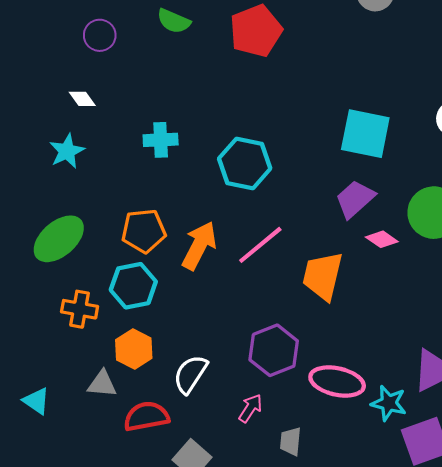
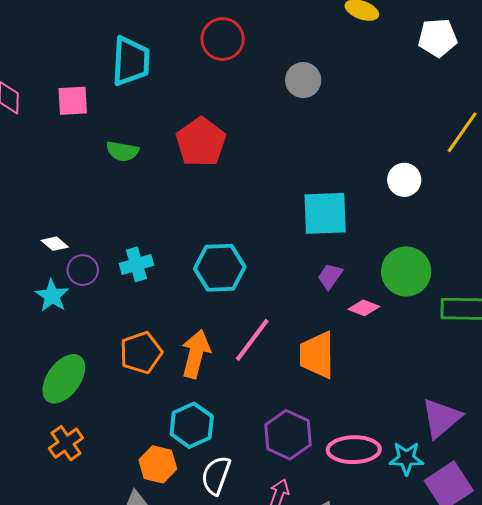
purple circle: (100, 35) -> (83, 270), moved
purple trapezoid: (355, 199) -> (330, 276), size x0.7
cyan hexagon: (133, 286) -> (192, 425), moved
orange cross: (80, 309) -> (66, 443), moved, turned -32

